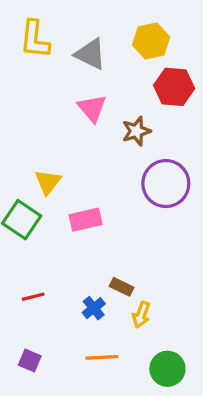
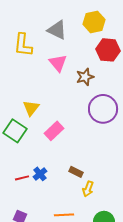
yellow L-shape: (35, 39) -> (23, 45), moved
pink rectangle: (86, 220) -> (54, 131), turned -30
blue cross: (94, 308) -> (40, 174), moved

